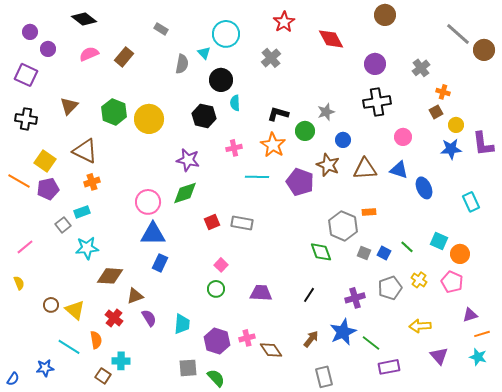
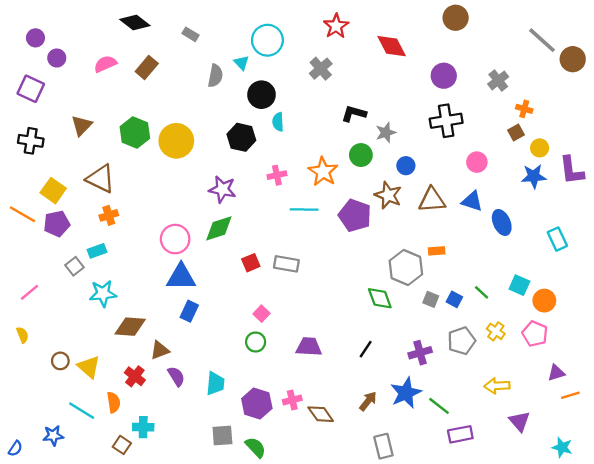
black diamond: (84, 19) -> (135, 22), moved
black L-shape: (278, 114) -> (354, 114), moved
cyan star: (478, 357) -> (562, 447), moved

